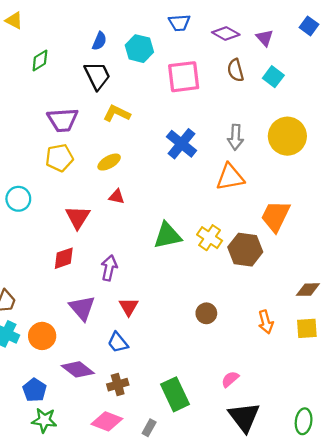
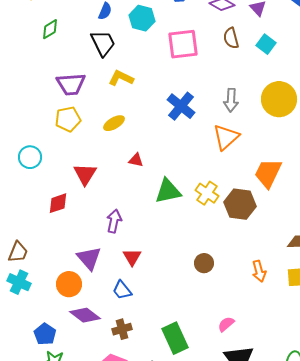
orange triangle: (230, 177) -> (226, 137), turned -32
red triangle: (117, 197) -> (136, 160), moved
red diamond: (64, 258) -> (58, 203), moved
orange circle: (42, 336) -> (69, 284), moved

